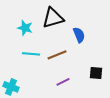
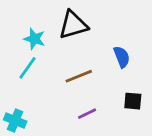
blue semicircle: (79, 35) -> (122, 57), moved
cyan line: (31, 54) -> (28, 68), moved, turned -60

